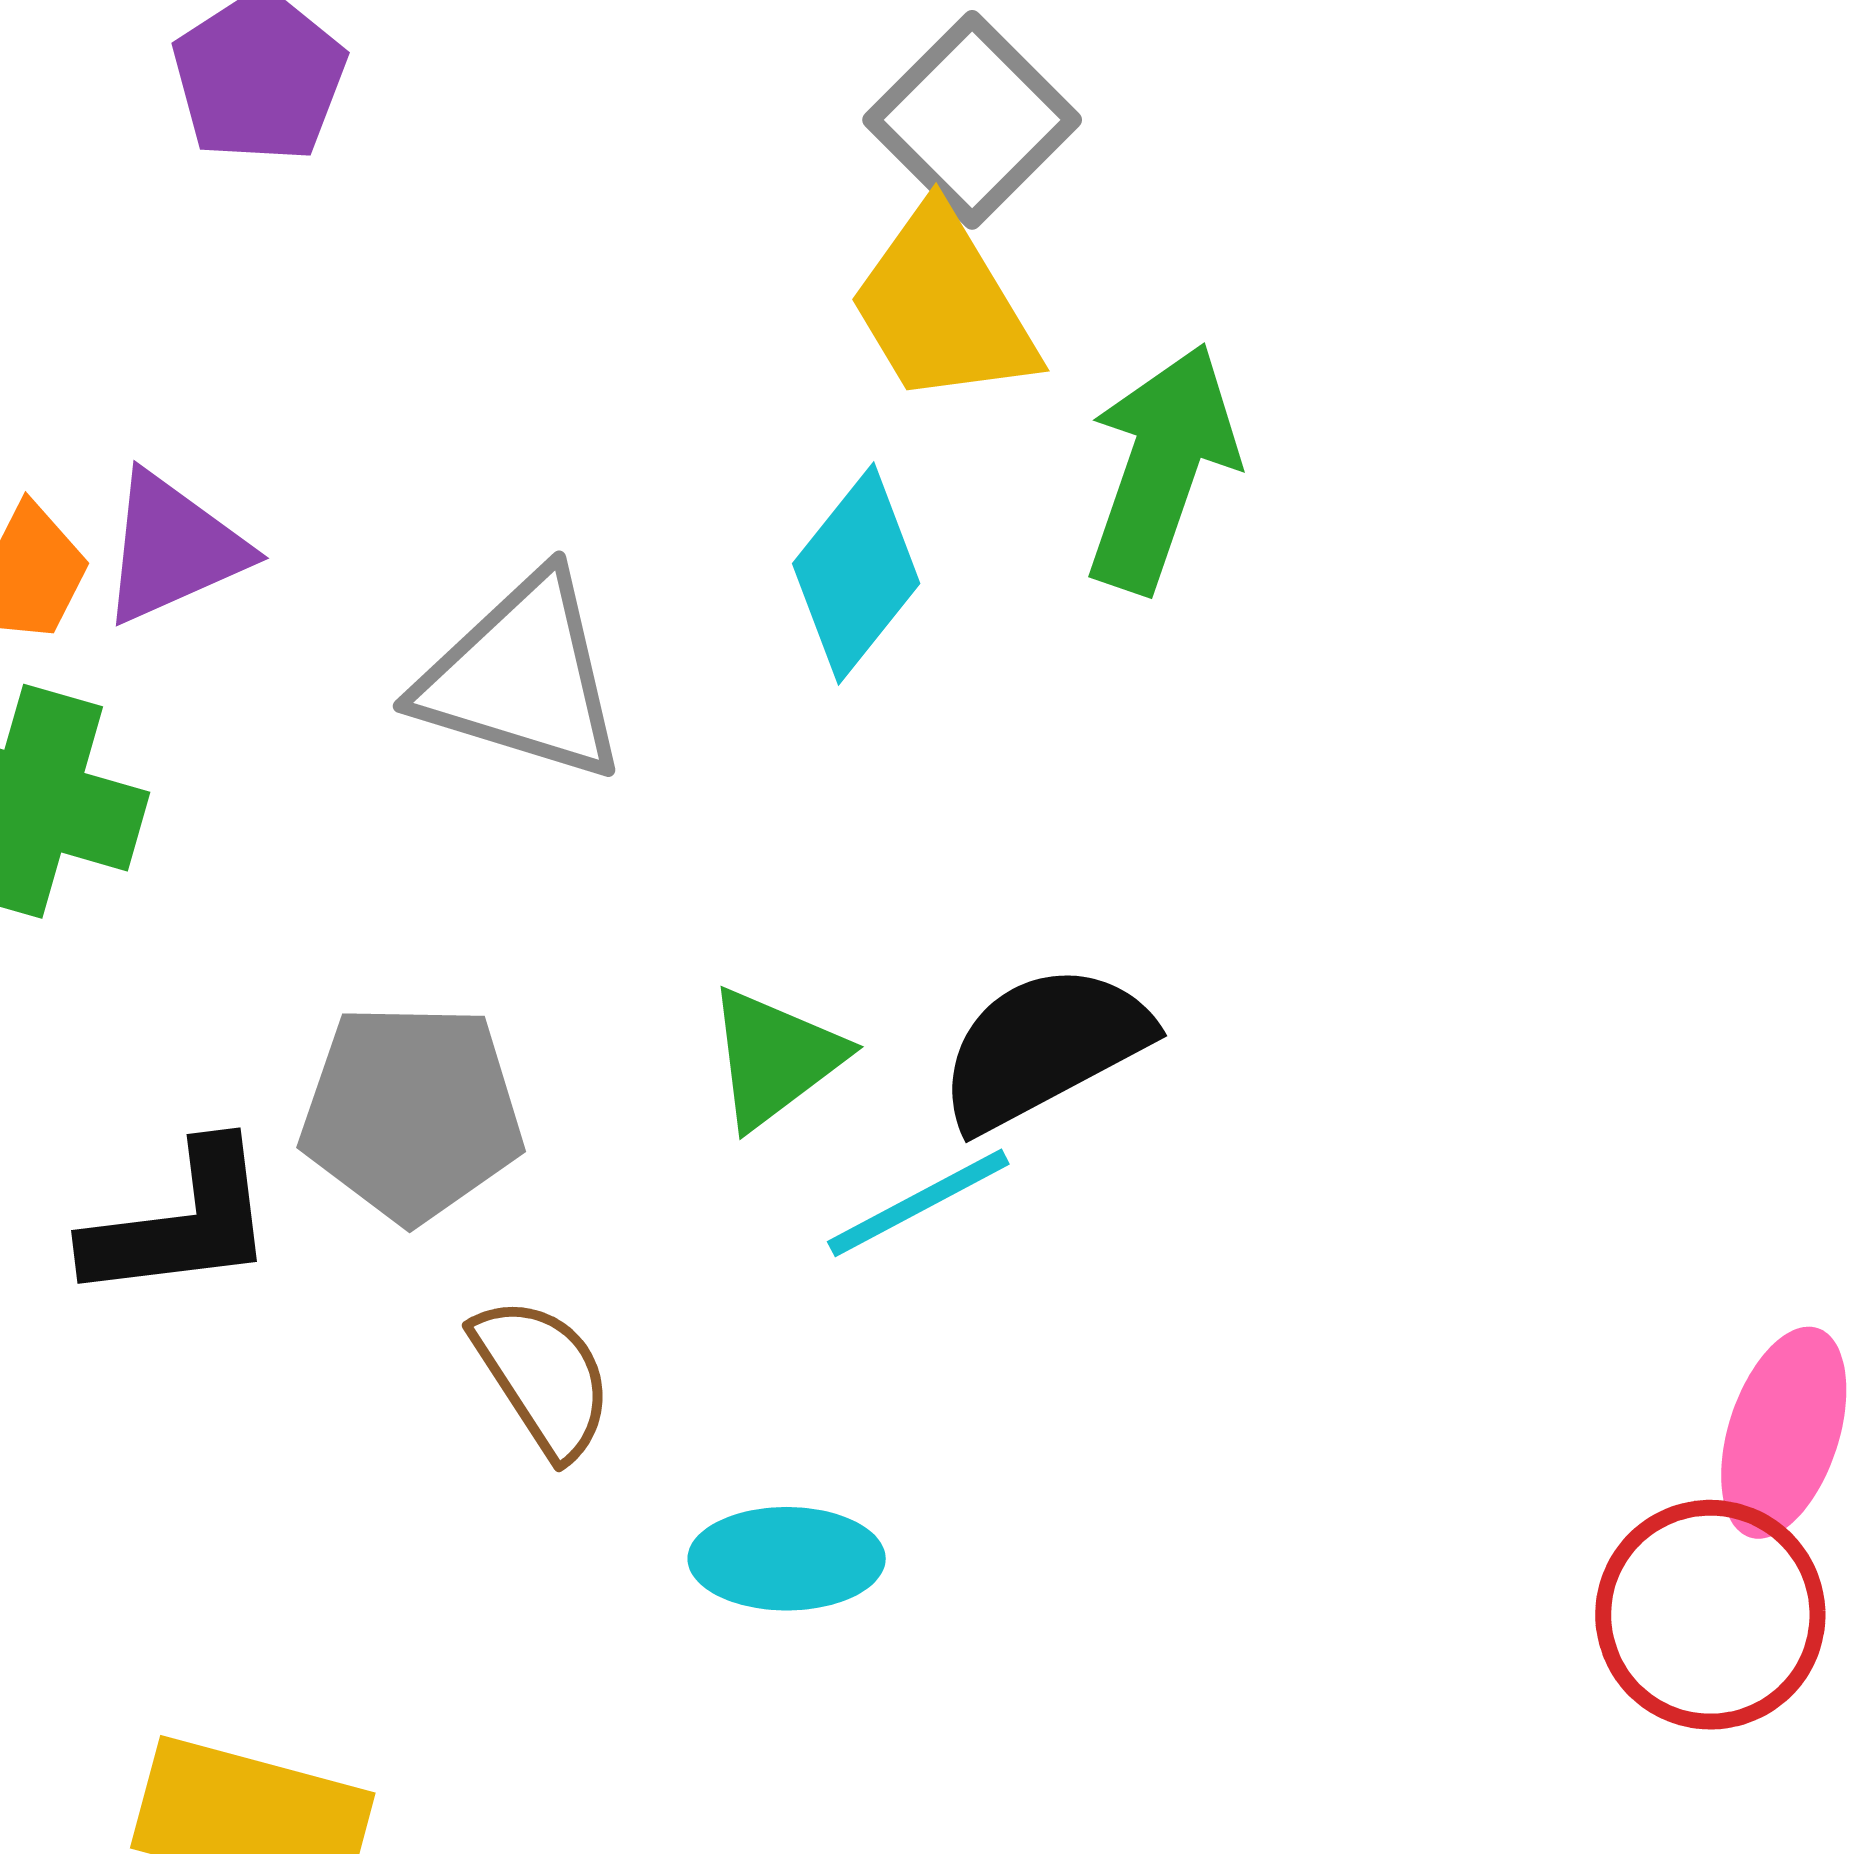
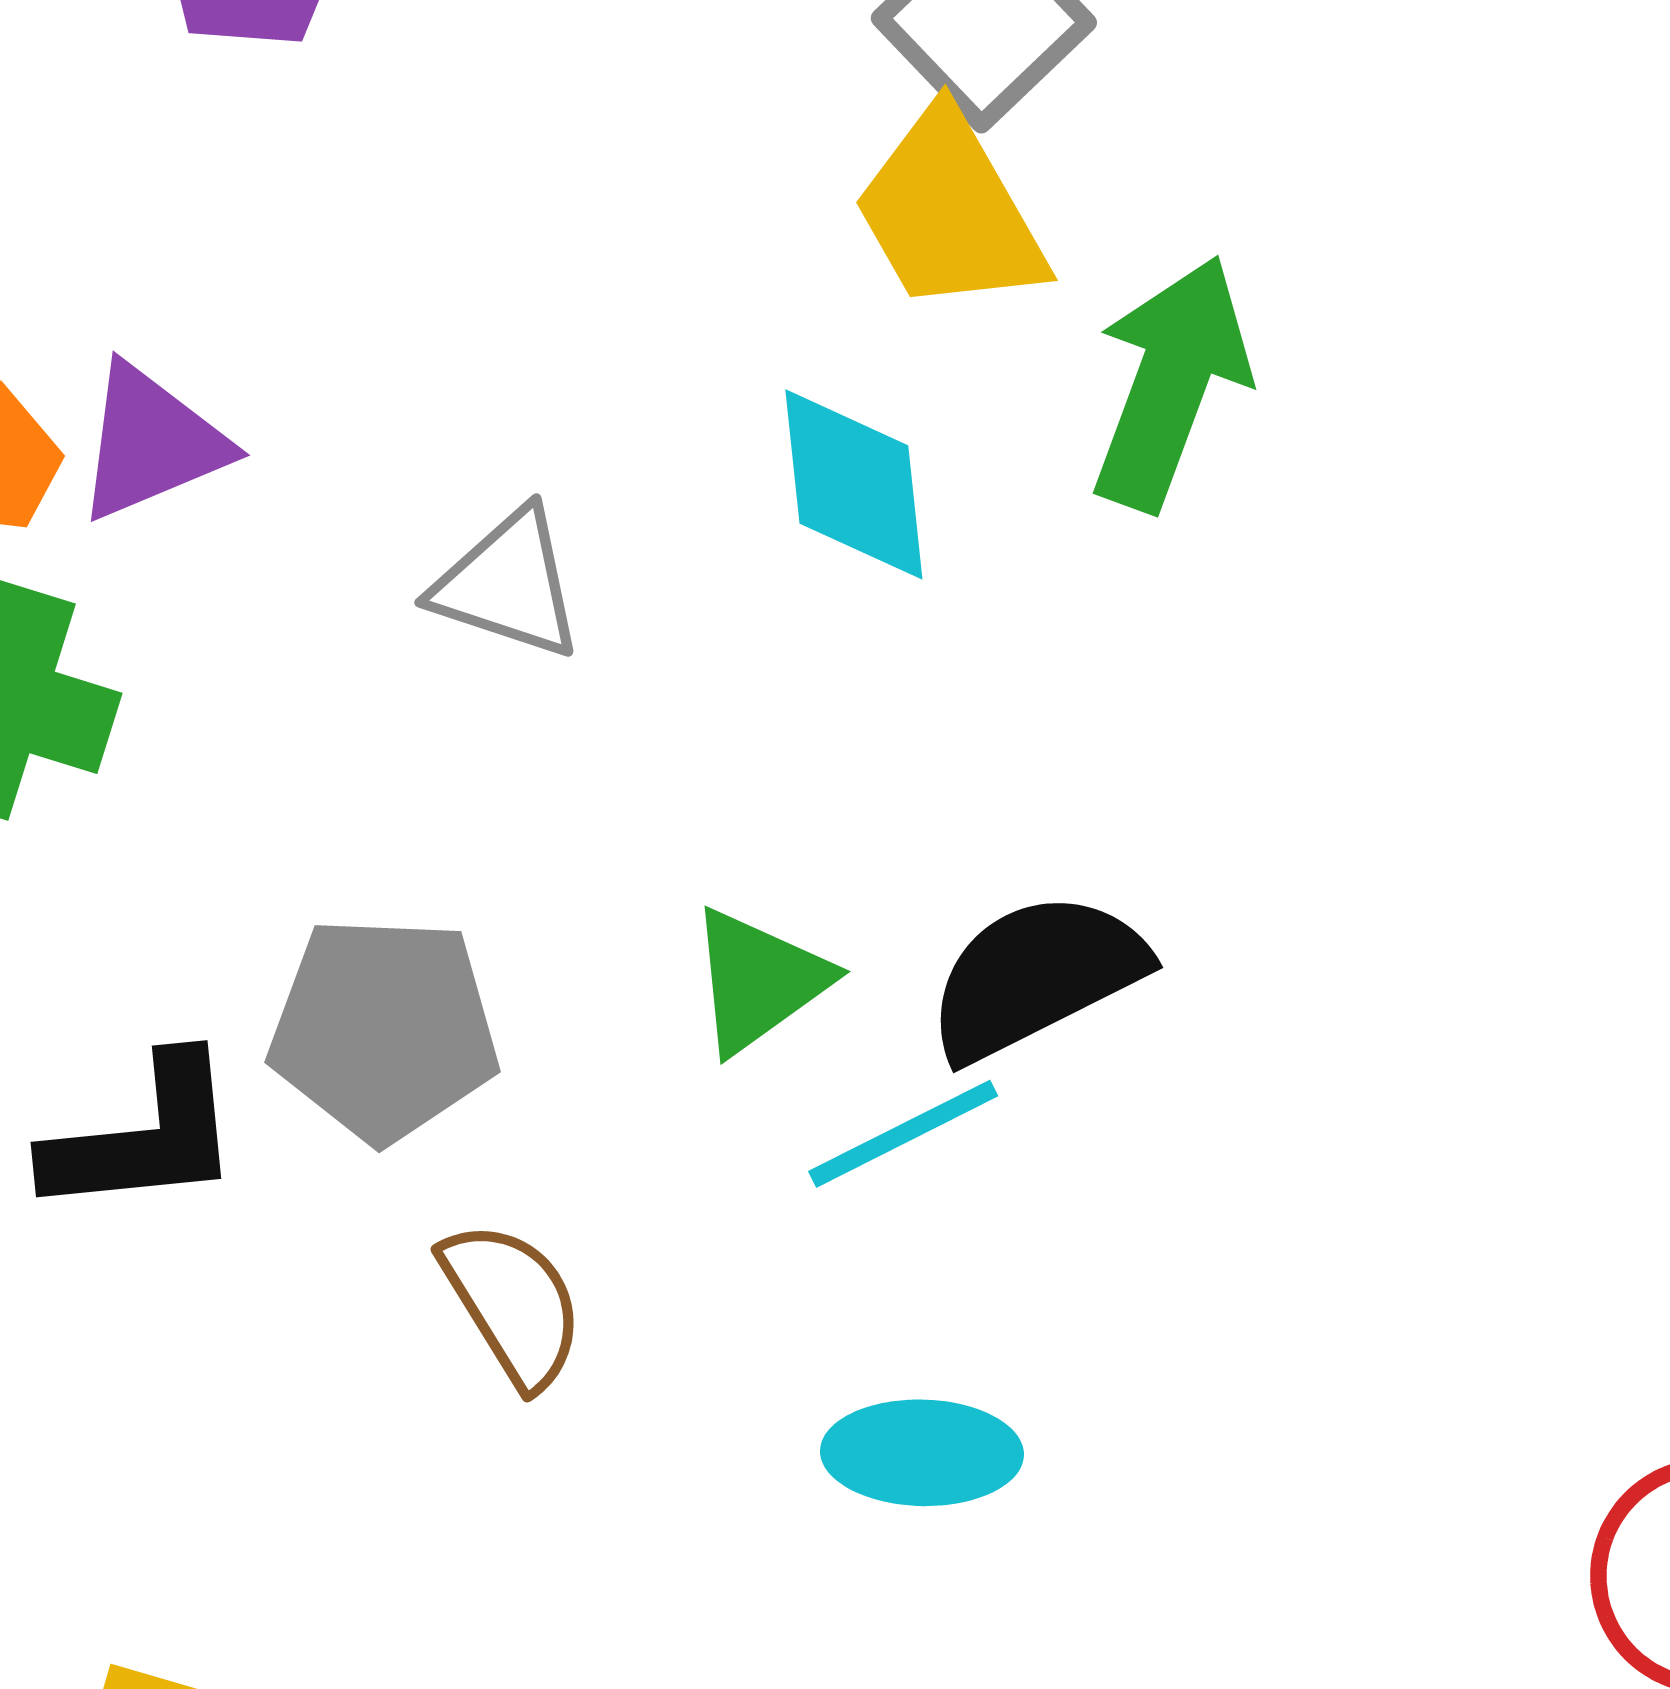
cyan diamond: (856, 573) -> (854, 484), turned -46
gray triangle: (522, 678) -> (508, 584), size x0.7
cyan ellipse: (787, 1559) -> (922, 1453), moved

